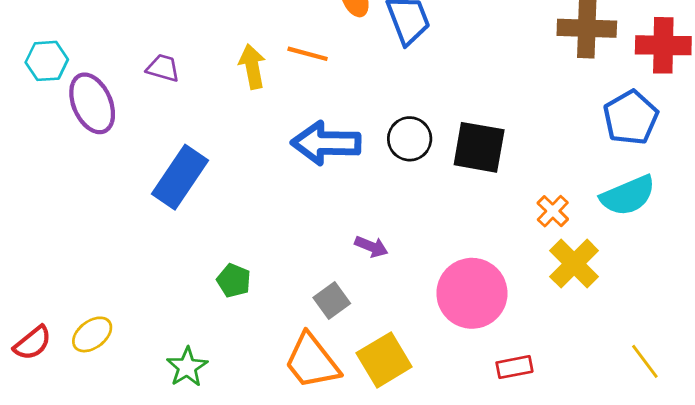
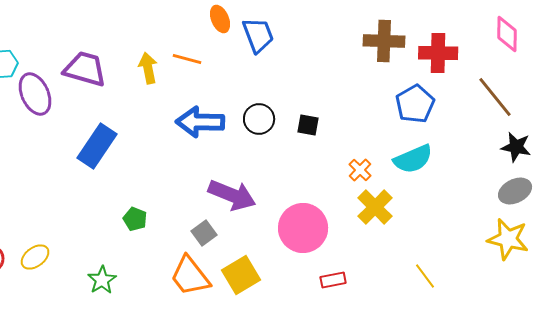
purple trapezoid: (163, 68) -> (85, 69), size x1.8
black square: (479, 147) -> (308, 125), size x0.6
purple arrow: (371, 247) -> (232, 195), size x2.0

